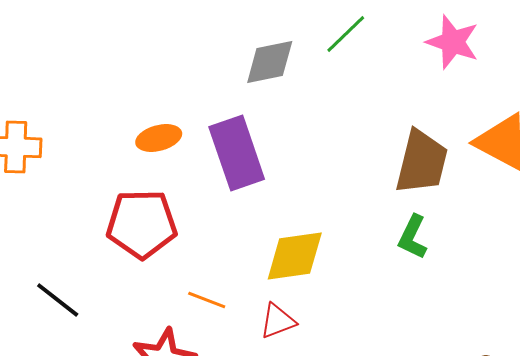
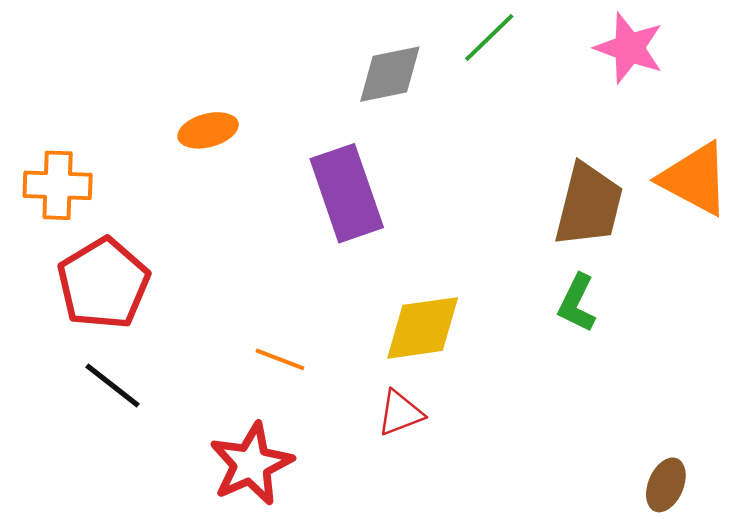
orange ellipse: (159, 138) -> (208, 130), moved
red pentagon: (142, 224) -> (103, 283), moved, turned -30
orange line: (207, 300) -> (280, 359), moved

